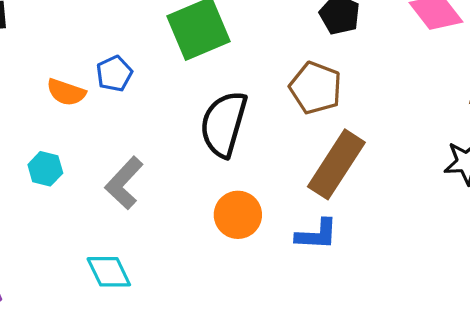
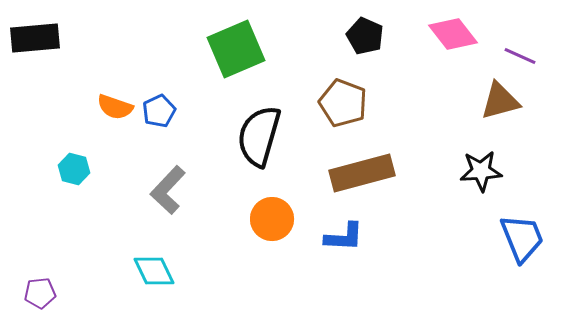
blue pentagon: (114, 74) -> (159, 111), moved
brown rectangle: (336, 164) -> (362, 173), turned 42
cyan hexagon: (45, 169) -> (74, 169), moved

